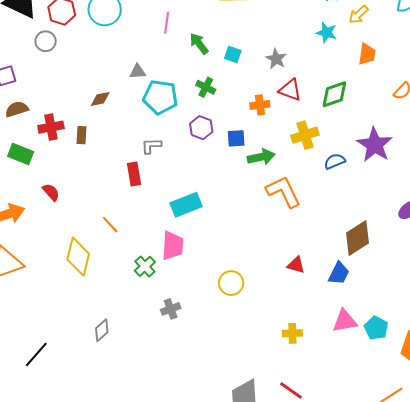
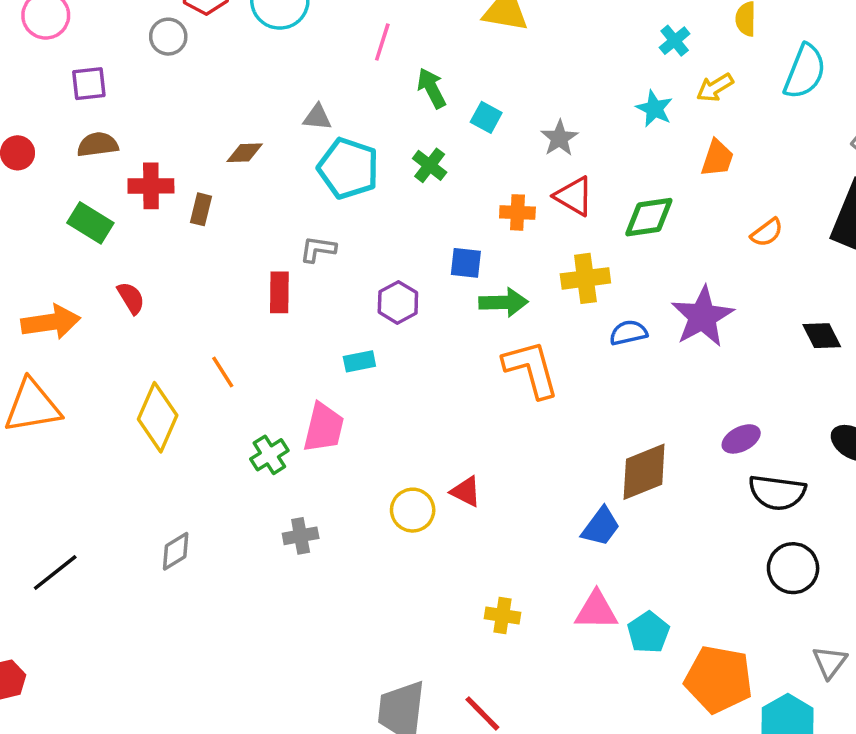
purple hexagon: (201, 128) -> (398, 302), moved
cyan rectangle: (186, 205) -> (359, 361), size x0.6
red triangle: (296, 265) -> (466, 492), moved

